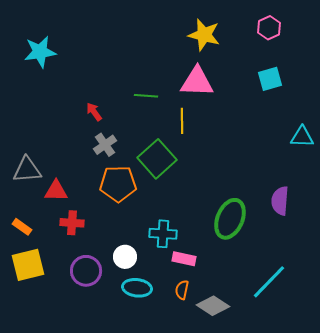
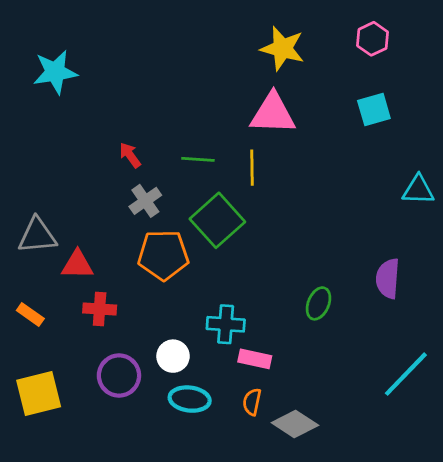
green line: (146, 96) -> (198, 159), moved
green ellipse: (230, 219) -> (318, 303), size x0.6
yellow square: (28, 265) -> (39, 394), moved
cyan line: (269, 282) -> (406, 374), moved

